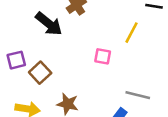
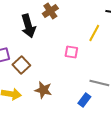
black arrow: (49, 24) -> (28, 26), turned 35

